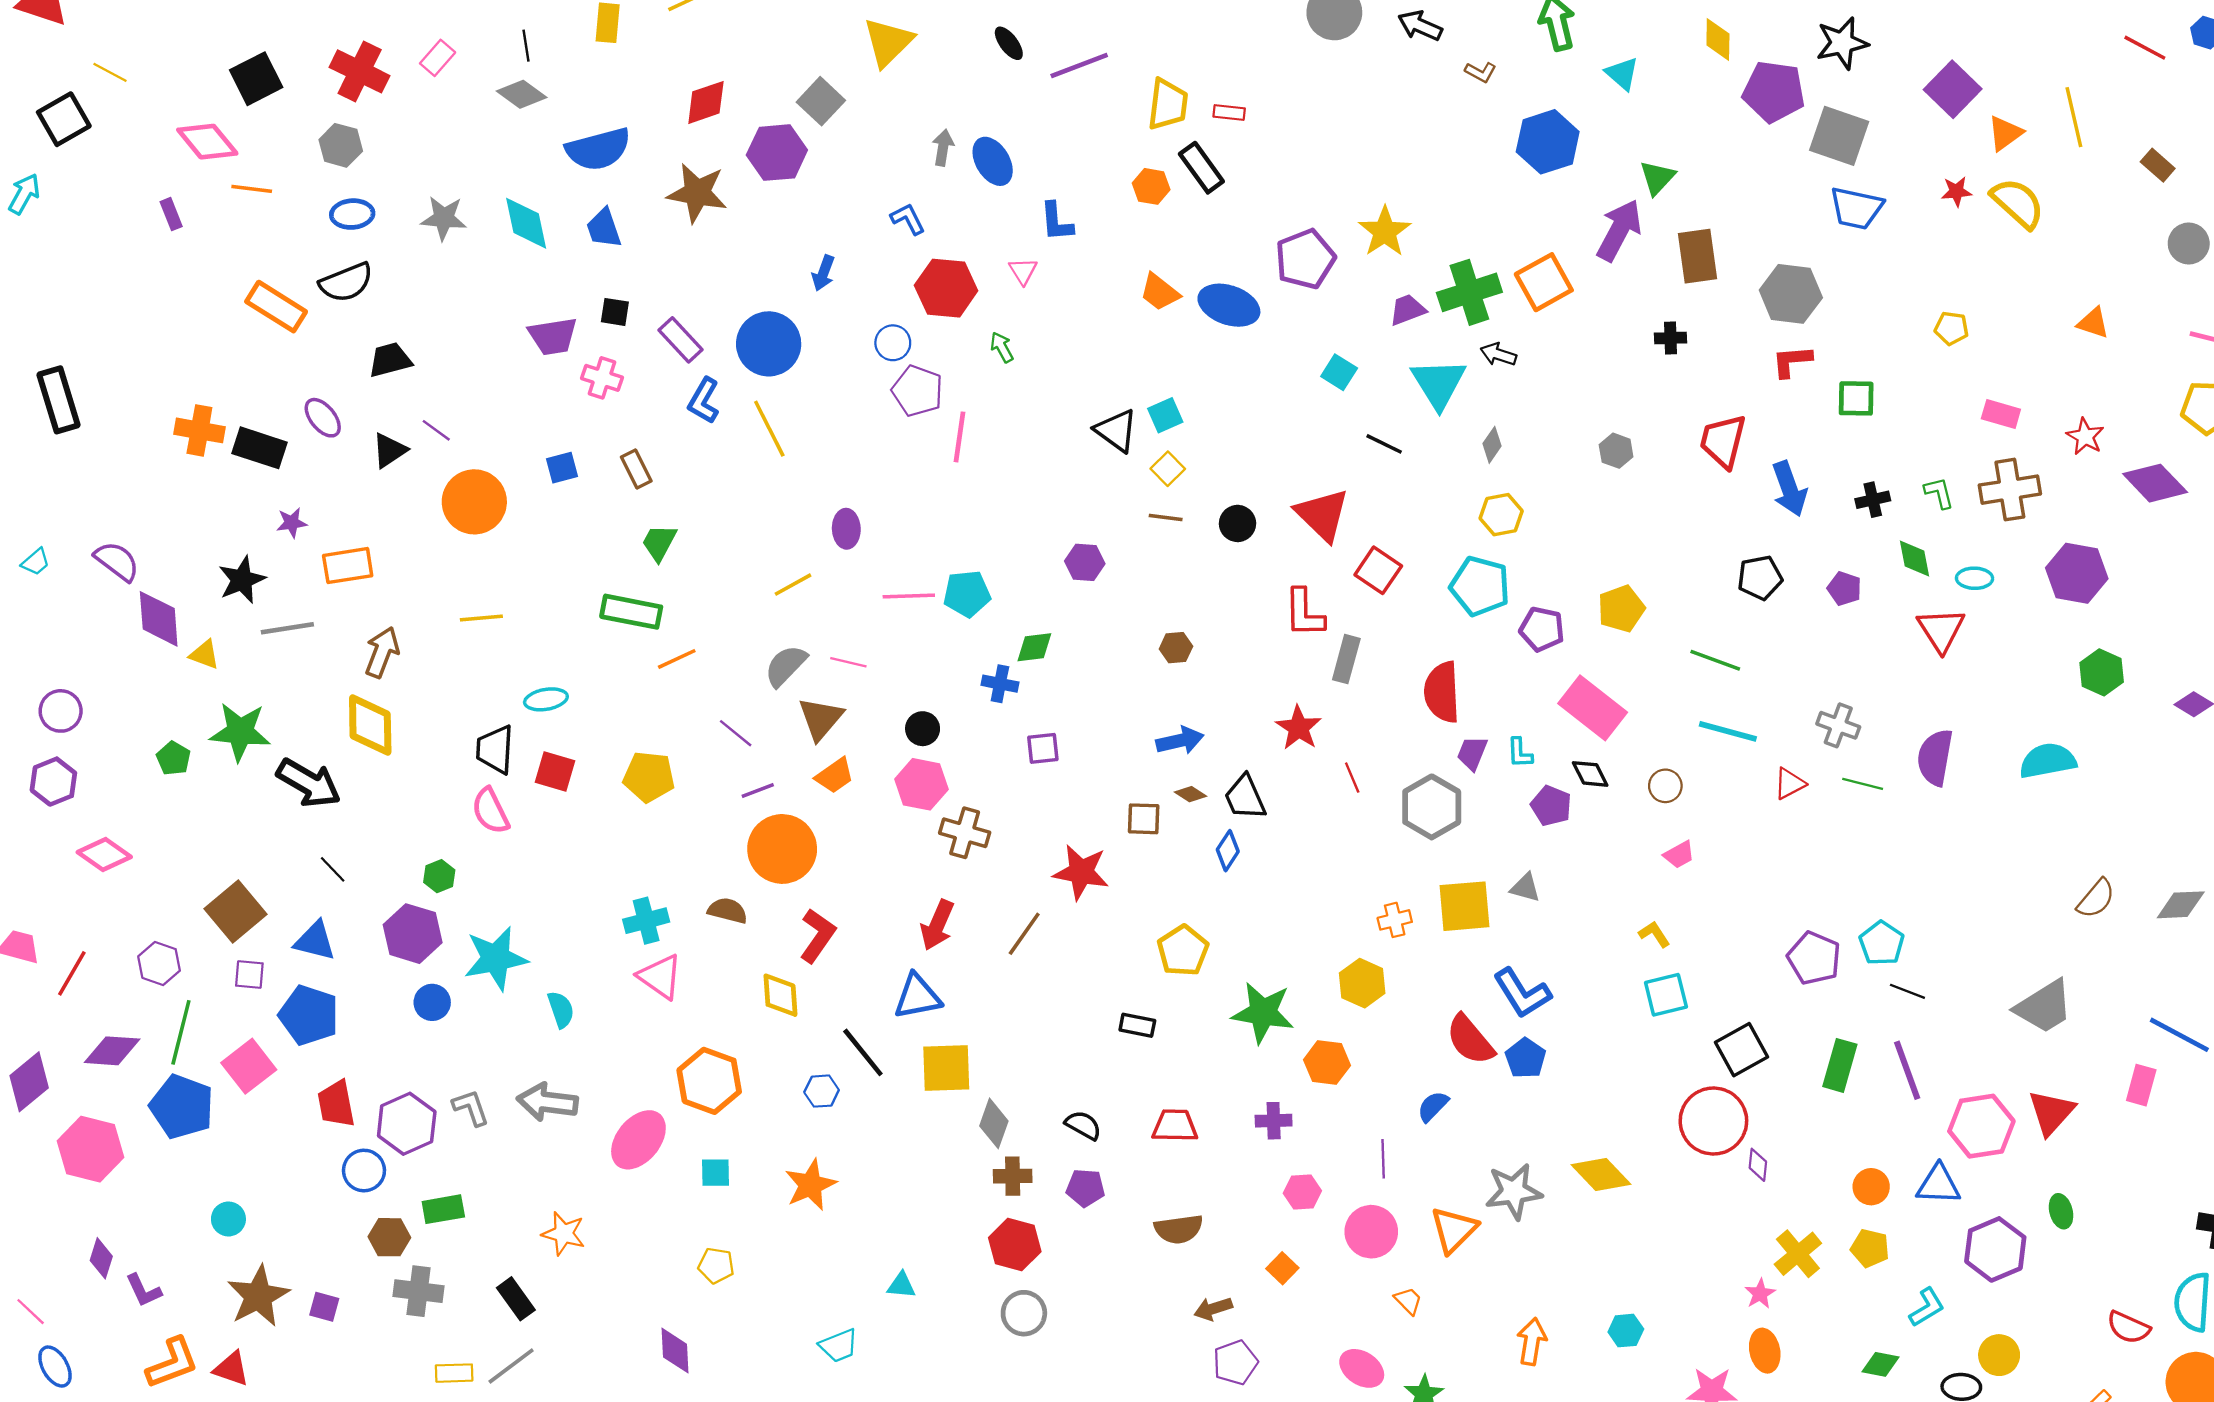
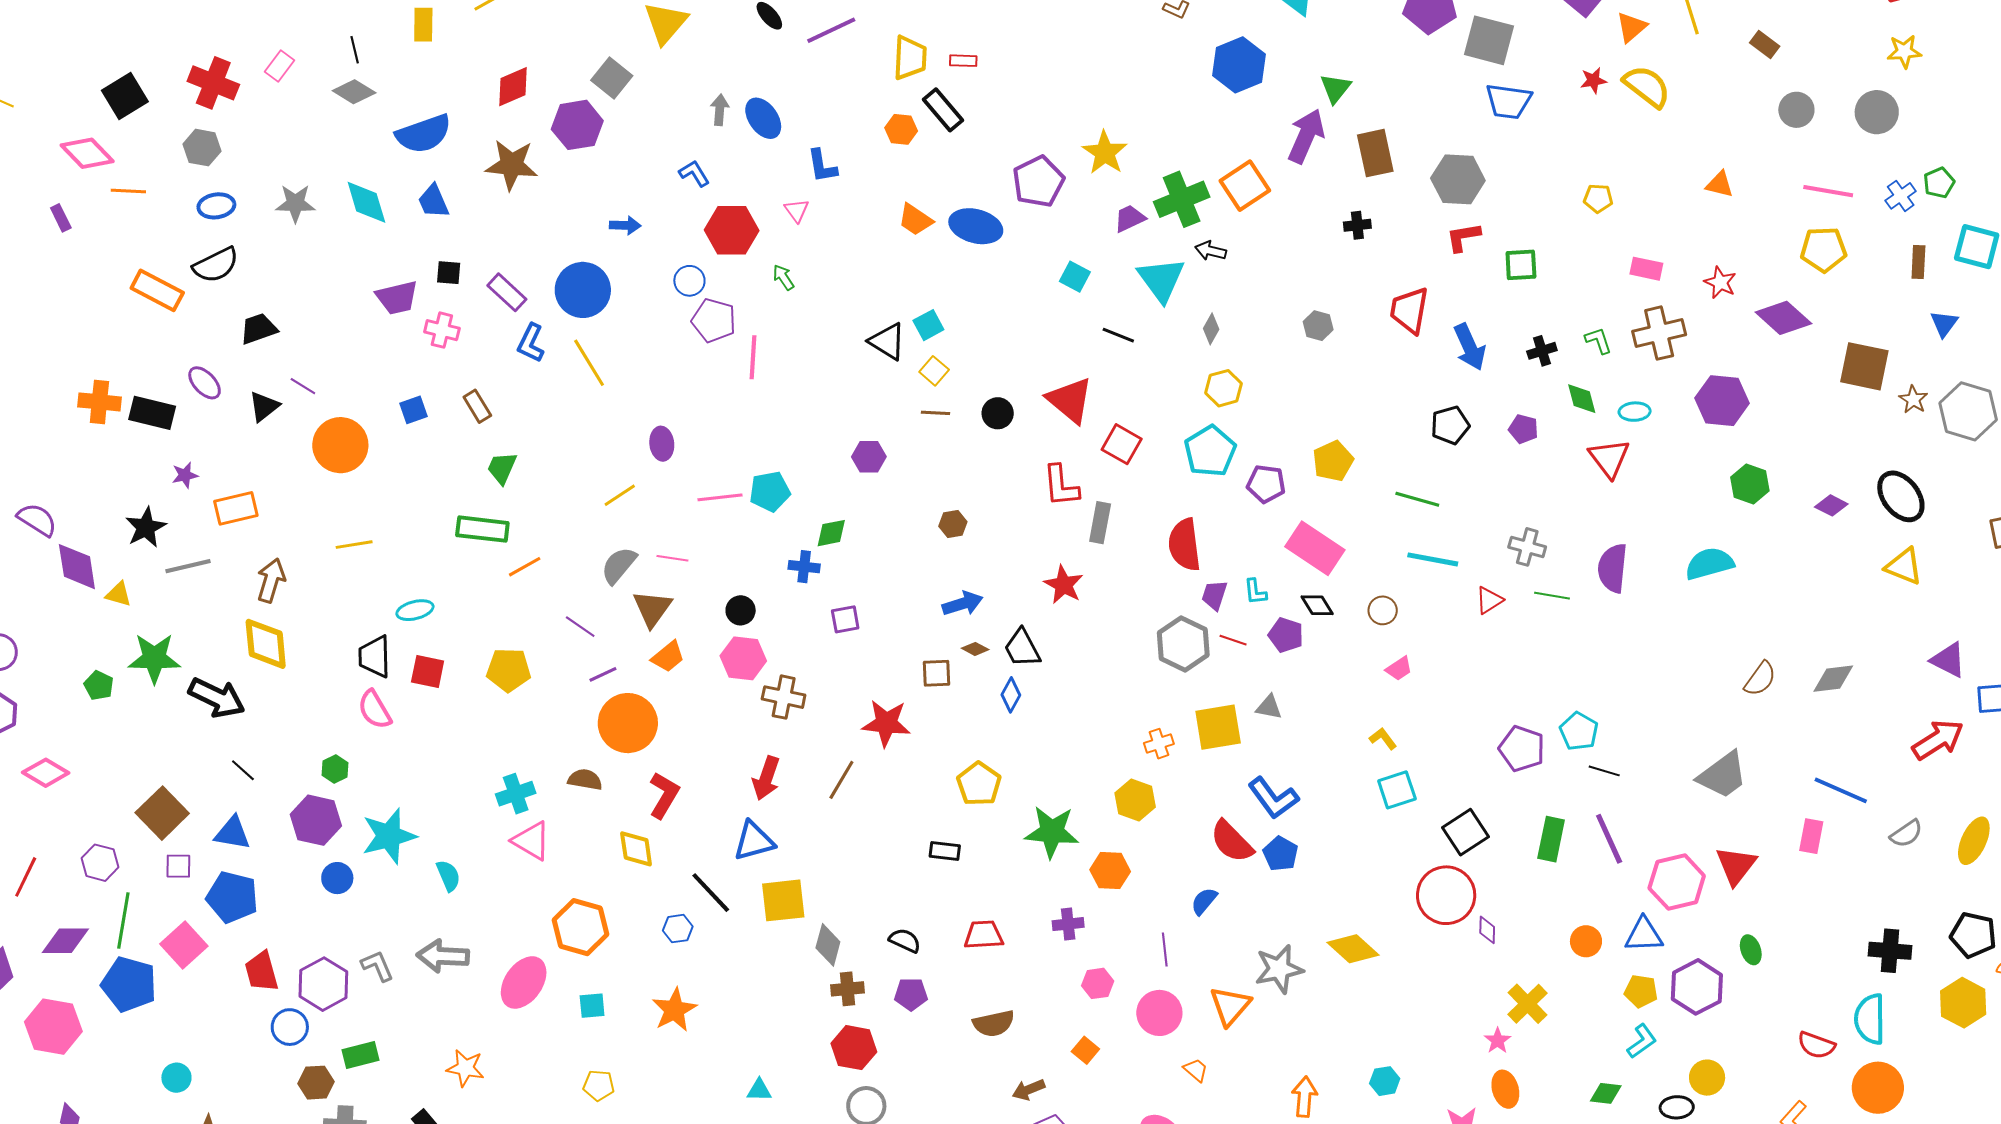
blue arrow: (823, 273) -> (625, 225), turned -104
cyan pentagon: (1480, 586) -> (1210, 451), turned 30
red line: (1352, 778) -> (1233, 640), moved, turned -44
yellow pentagon: (1870, 1248) -> (1641, 991), moved

